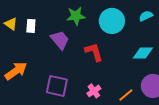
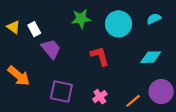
white rectangle: (31, 26) -> (34, 29), turned -32
purple trapezoid: (60, 40) -> (51, 49), moved
orange arrow: (16, 71) -> (19, 76), turned 75

